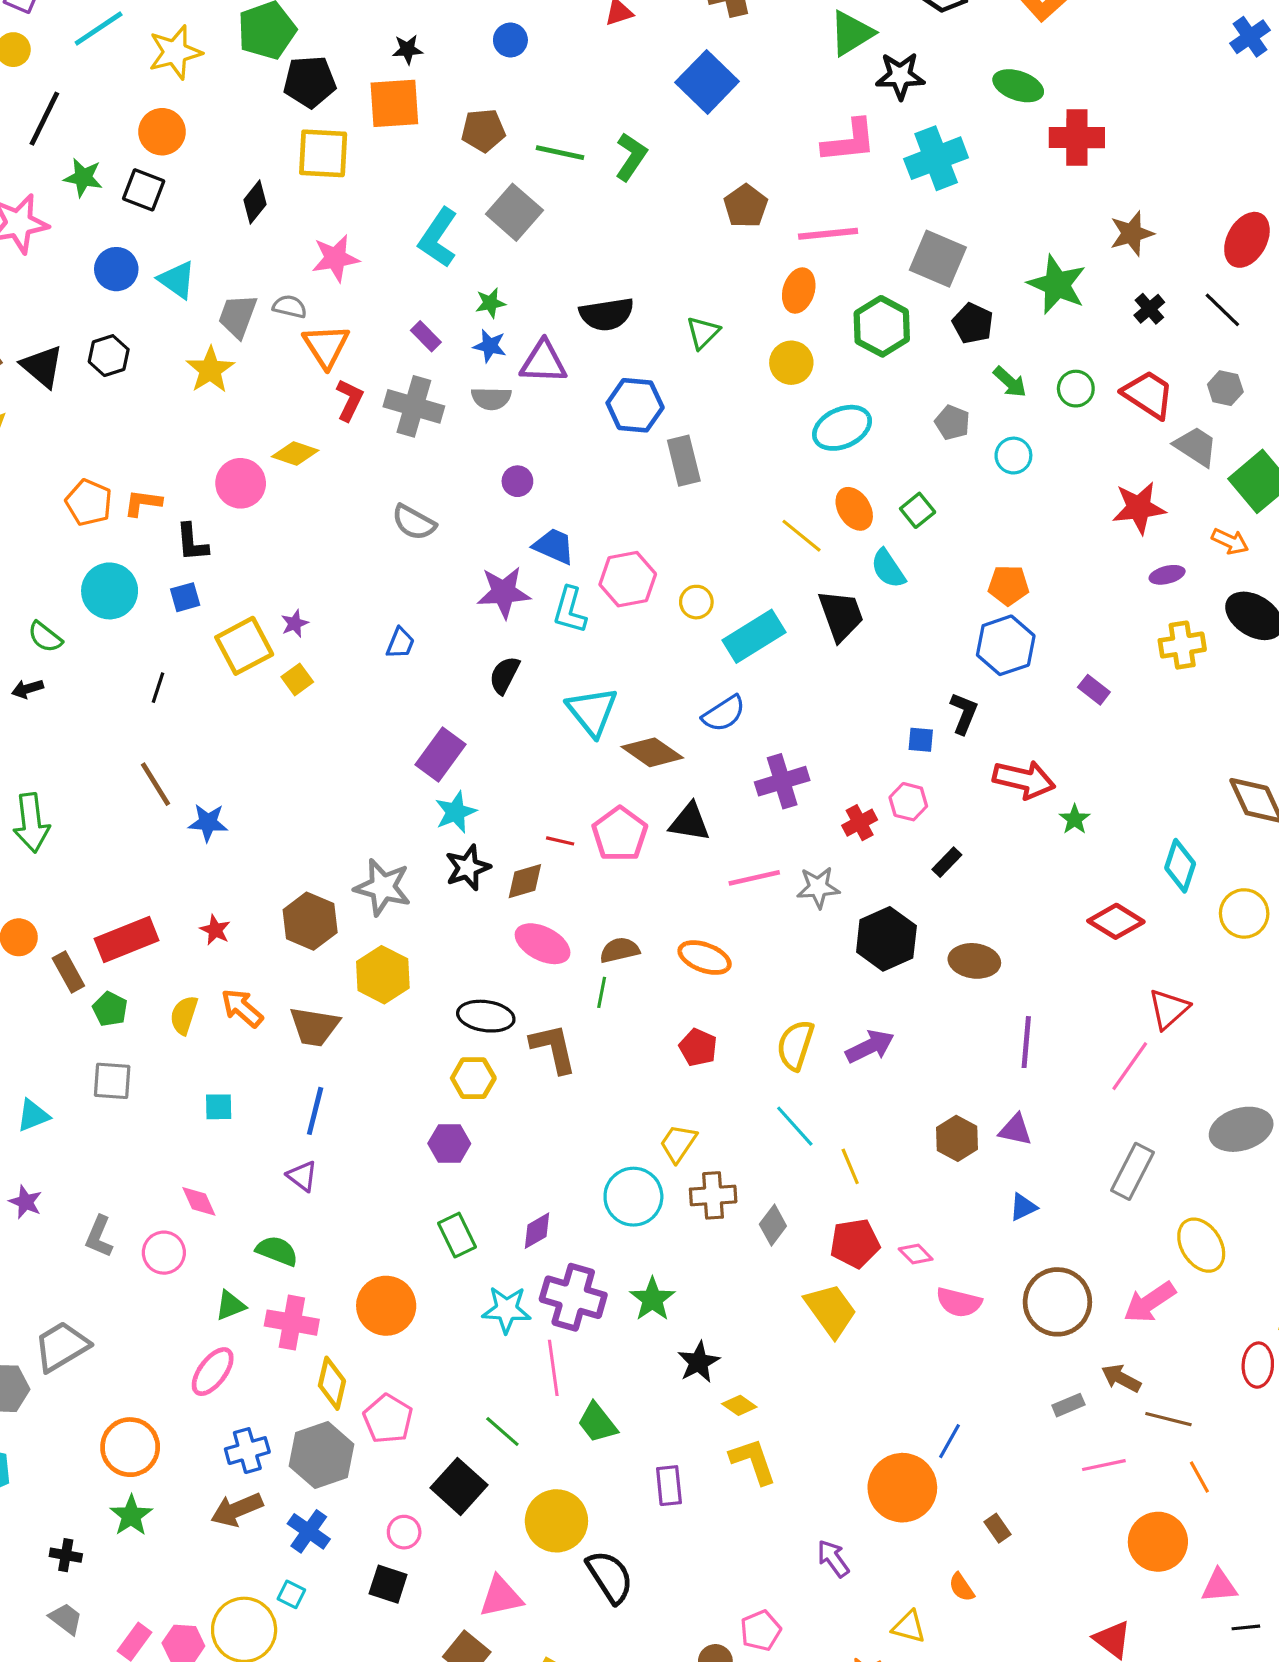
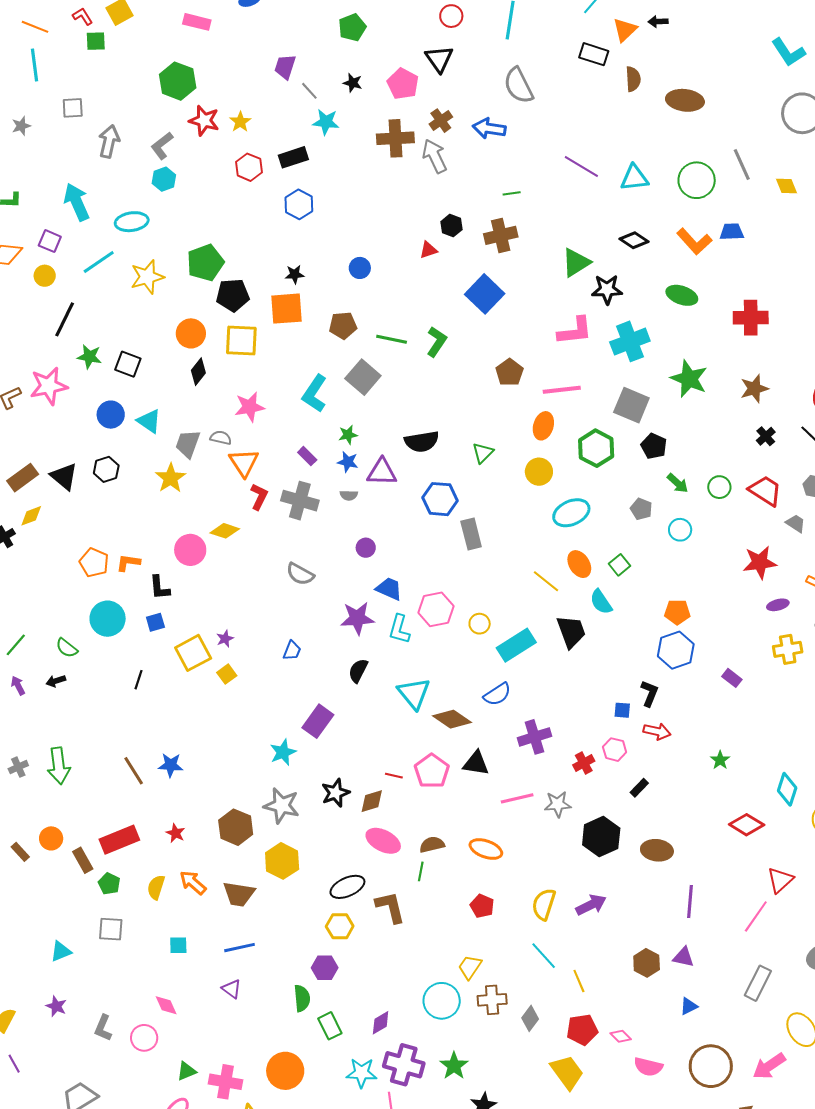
orange circle: (162, 132) -> (191, 333), moved
red cross: (1077, 138) -> (751, 318), moved
green star: (1057, 285) -> (689, 379), moved
gray semicircle: (491, 398) -> (349, 495), size x0.7
gray trapezoid: (1196, 446) -> (796, 523), size x0.7
red arrow: (1024, 780) -> (657, 731), moved, size x0.7
brown line: (155, 784) -> (134, 771), moved
cyan star: (456, 812) -> (283, 752), moved
black ellipse: (486, 1016) -> (347, 887), turned -32
blue line: (315, 1111) -> (239, 948), turned 64
green semicircle: (277, 1251) -> (302, 998), moved, turned 64

